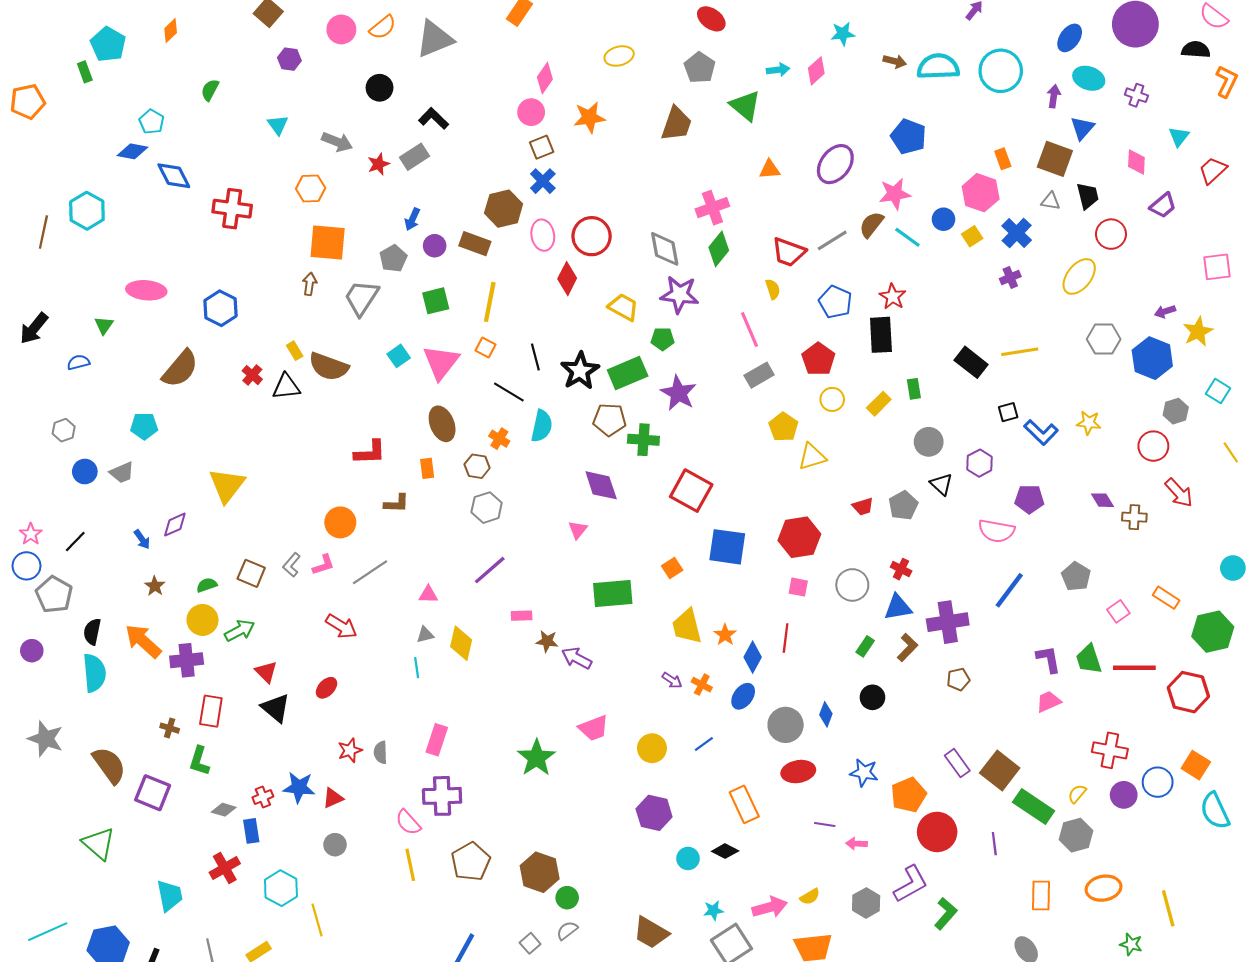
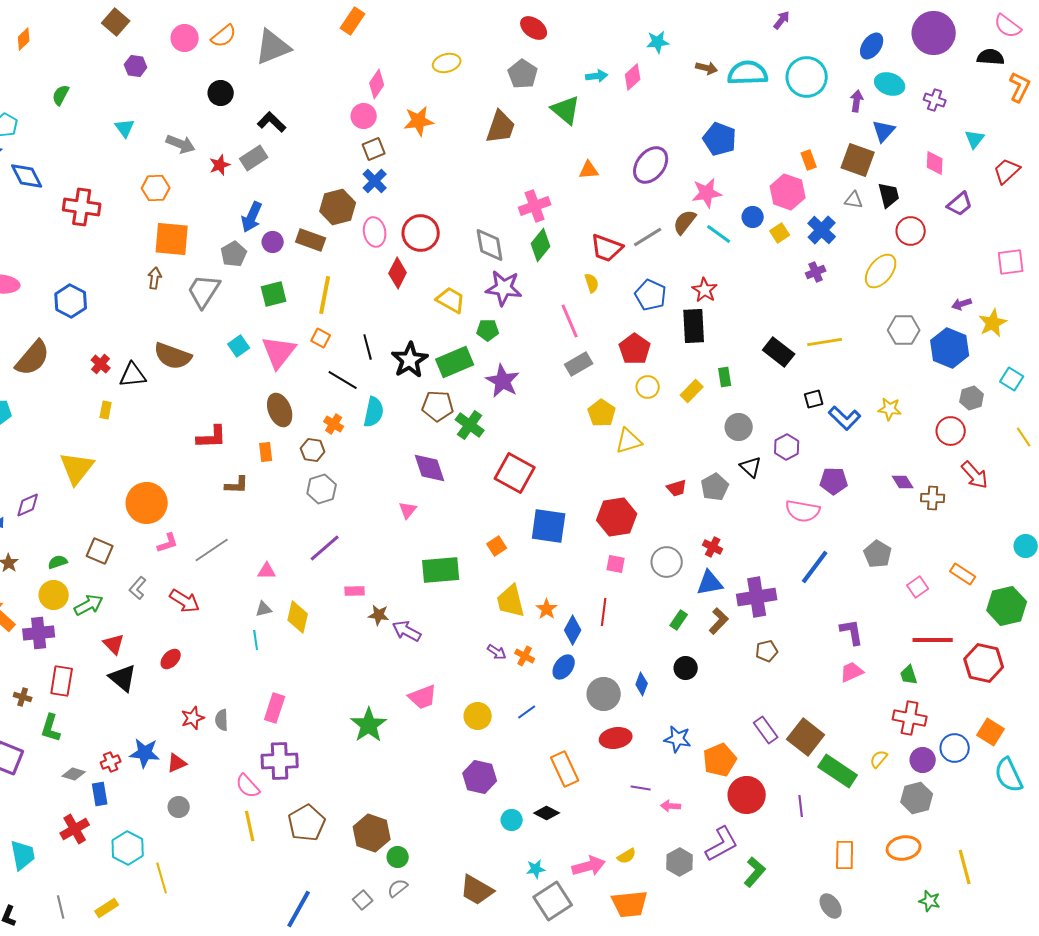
blue arrow: (412, 219) -> (252, 217), size x1.4
yellow rectangle: (295, 351) -> (106, 410), moved, turned 42
green cross: (643, 440) -> (470, 425), turned 32
orange circle: (340, 522) -> (147, 503), moved, size x1.4
gray L-shape: (292, 565) -> (138, 588), moved
green trapezoid: (1089, 659) -> (909, 675), moved, size x0.7
gray hexagon: (1076, 835) -> (917, 798), moved

